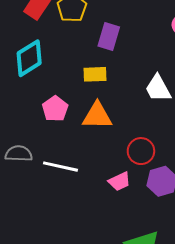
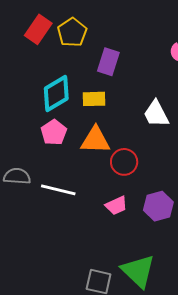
cyan diamond: (29, 58) -> (56, 94), moved
red circle: (141, 151) -> (124, 162), moved

